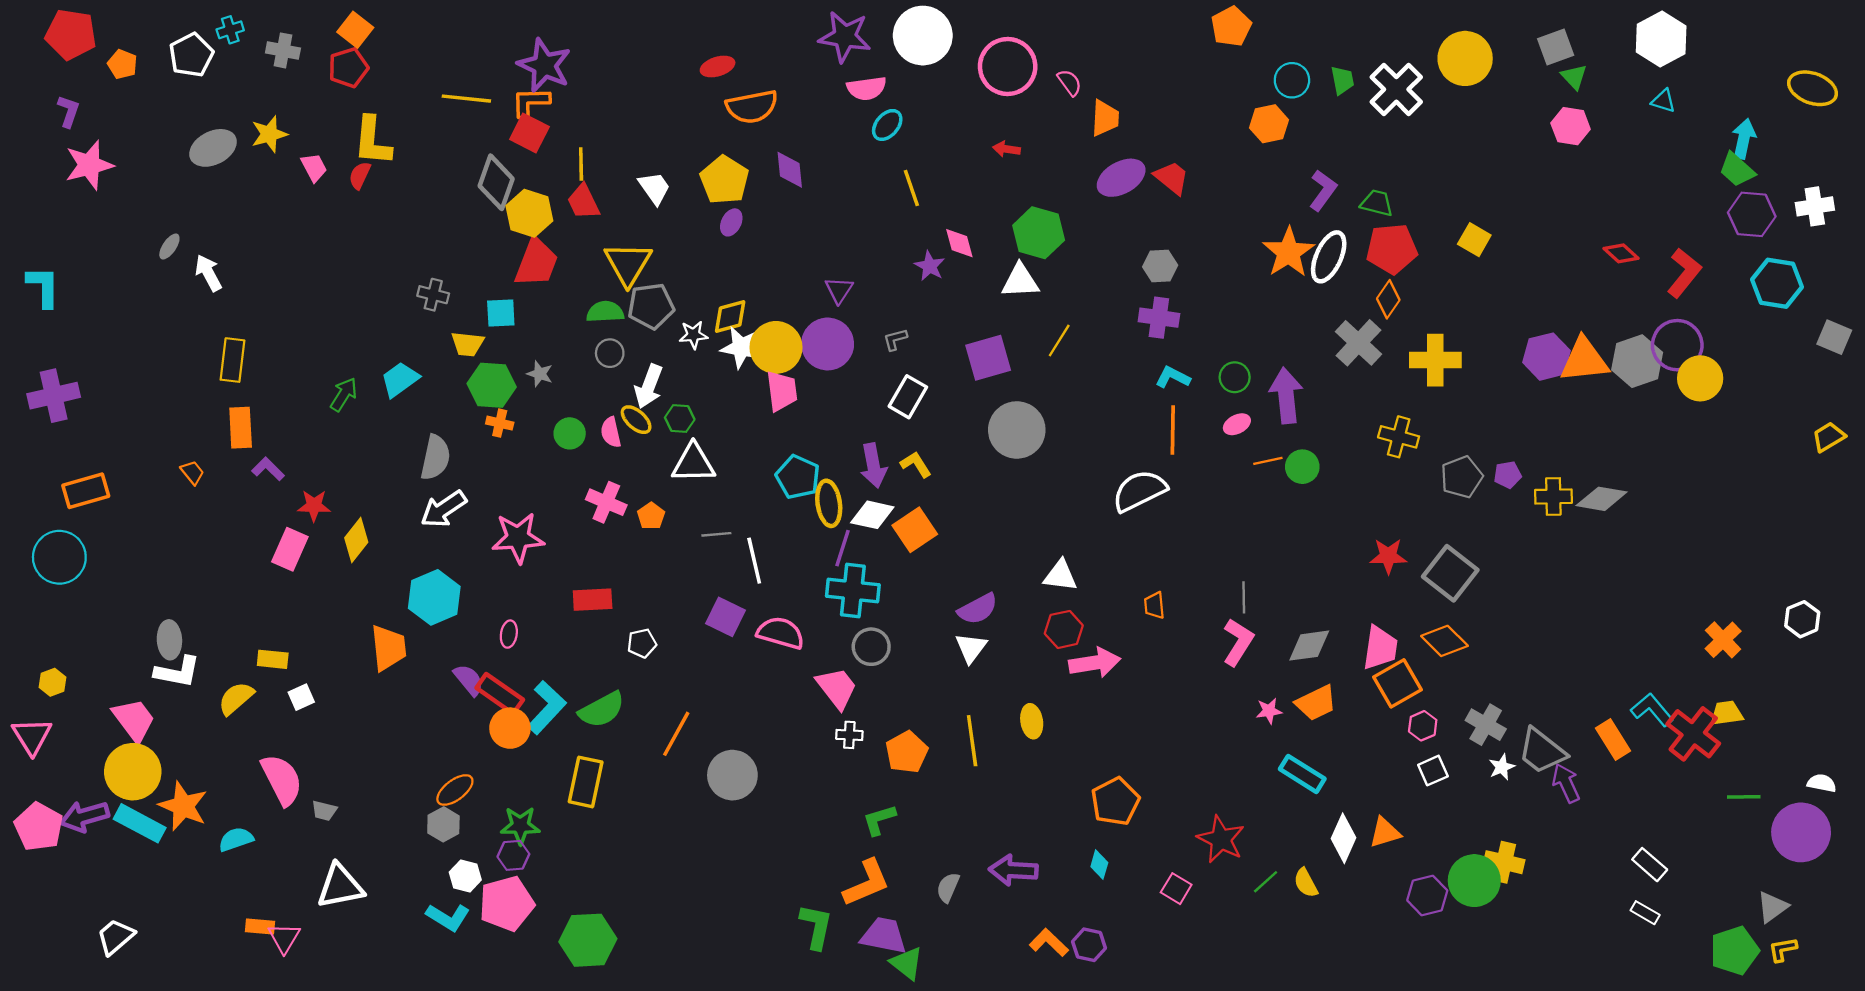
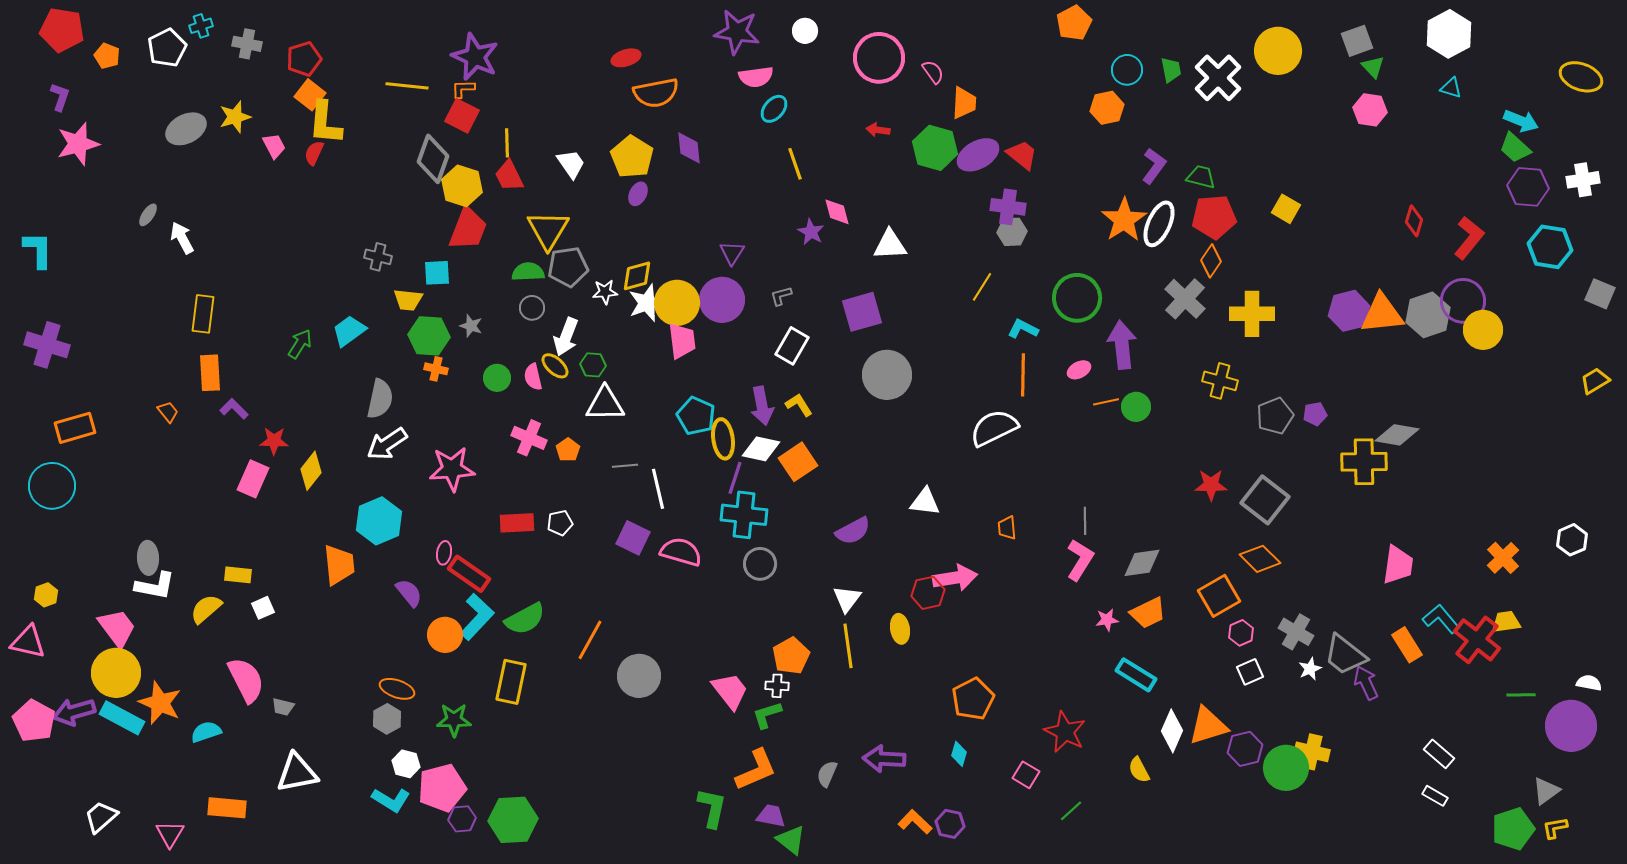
orange square: (355, 30) -> (310, 95), moved
white circle: (923, 36) -> (805, 31), size x0.5
orange L-shape: (531, 102) -> (463, 89), size x0.7
cyan arrow: (1744, 139) -> (1521, 121), turned 100
green hexagon: (1039, 233) -> (935, 148), moved
red diamond: (1621, 253) -> (1414, 221), turned 64
purple cross: (1159, 318) -> (1008, 207), moved
yellow line: (1059, 341) -> (982, 287), moved
white star: (742, 347) -> (647, 303), turned -30
green circle: (1235, 377) -> (1077, 298), moved, size x1.8
purple cross: (54, 396) -> (47, 345), turned 30
yellow cross: (1553, 496) -> (1364, 462), moved, size x1.4
red hexagon: (1064, 629) -> (928, 593), moved
white pentagon: (642, 643) -> (560, 523), moved
white triangle: (971, 648) -> (847, 599), moved
pink trapezoid: (1380, 648) -> (1398, 565), moved
pink trapezoid: (837, 688) -> (730, 691), moved
red rectangle: (500, 694) -> (469, 574), moved
white cross: (849, 735) -> (777, 686), moved
pink triangle: (32, 736) -> (28, 642), turned -45
orange ellipse: (455, 790) -> (397, 689), turned 56
orange triangle: (1385, 832) -> (1208, 726), size x1.4
purple hexagon: (513, 855) -> (462, 819), moved
green line: (1266, 882) -> (1071, 811), moved
purple hexagon: (1427, 895) -> (1245, 749), moved
orange rectangle: (260, 926) -> (227, 808), size x1.5
purple trapezoid: (884, 936) -> (771, 816), size x0.7
pink triangle: (284, 938) -> (170, 834), moved

